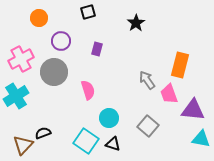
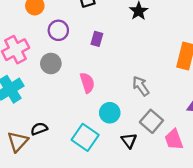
gray circle: (54, 72) -> (51, 64), size x0.7
gray arrow: (147, 80) -> (141, 86), moved
pink trapezoid: (169, 94) -> (174, 139), moved
black triangle: (113, 144) -> (129, 141), moved, turned 35

